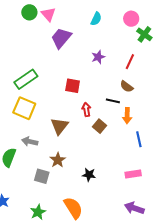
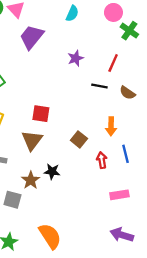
red square: (73, 86) -> (41, 114), moved
brown semicircle: (127, 87) -> (127, 93), moved
black line: (113, 101) -> (99, 86), moved
red arrow: (86, 109) -> (102, 160), moved
black star: (89, 175) -> (52, 172), moved

